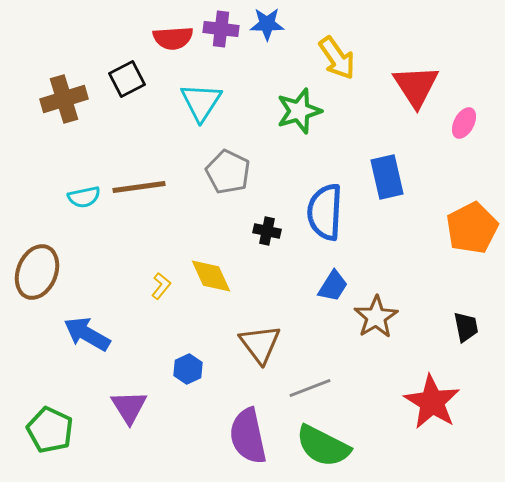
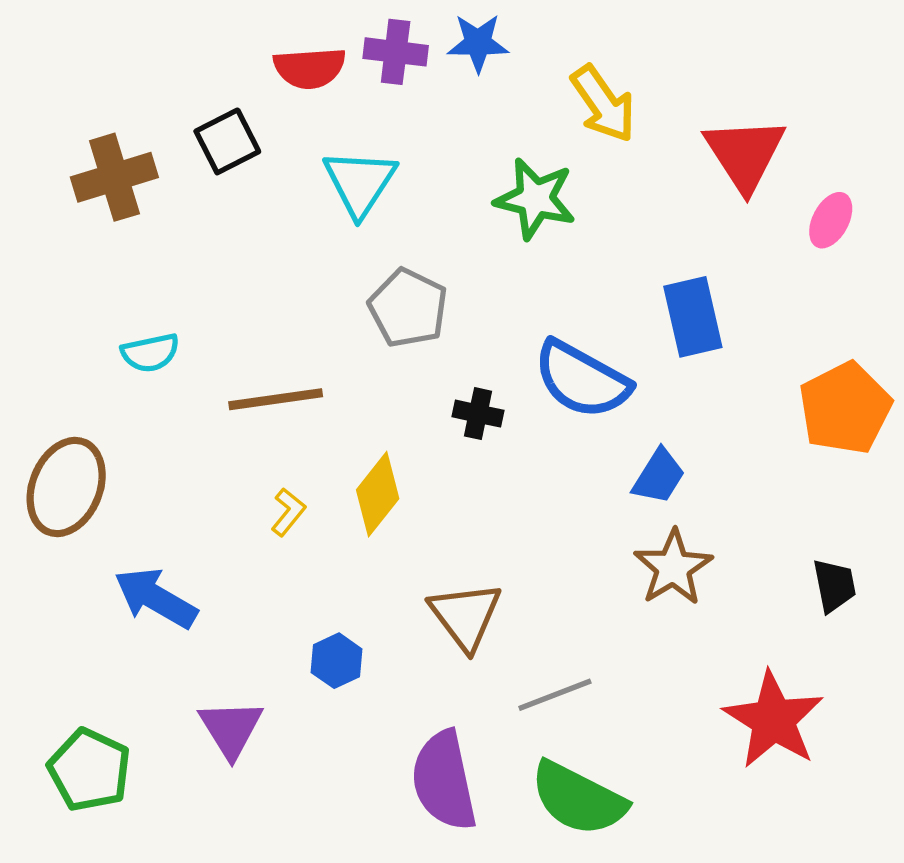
green star: (299, 111) -> (535, 199), turned 30
brown line: (139, 187) -> (276, 399), moved
blue semicircle: (325, 212) -> (582, 380), turned -64
yellow diamond: (211, 276) -> (378, 494), turned 63
blue trapezoid: (333, 286) -> (659, 476), moved

